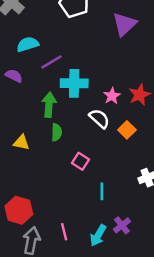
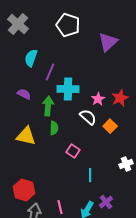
cyan semicircle: (28, 44) -> (31, 58), turned -54
purple line: (52, 62) -> (50, 72), turned -36
purple semicircle: (14, 76) -> (24, 94), moved
yellow triangle: (21, 142) -> (26, 136), size x1.5

